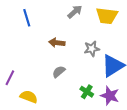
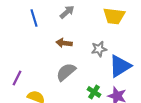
gray arrow: (75, 12) -> (67, 12), moved
gray semicircle: (59, 72) -> (66, 72), size x1.5

